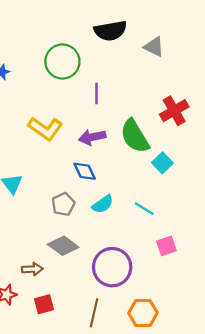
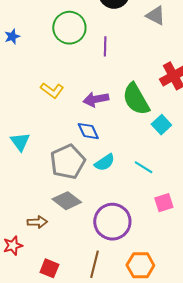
purple line: (96, 94) -> (105, 46), moved
yellow L-shape: (45, 129) -> (52, 90), size x0.7
gray pentagon: (63, 204) -> (68, 162), size x1.6
red square: (44, 304) -> (49, 268), moved, turned 36

